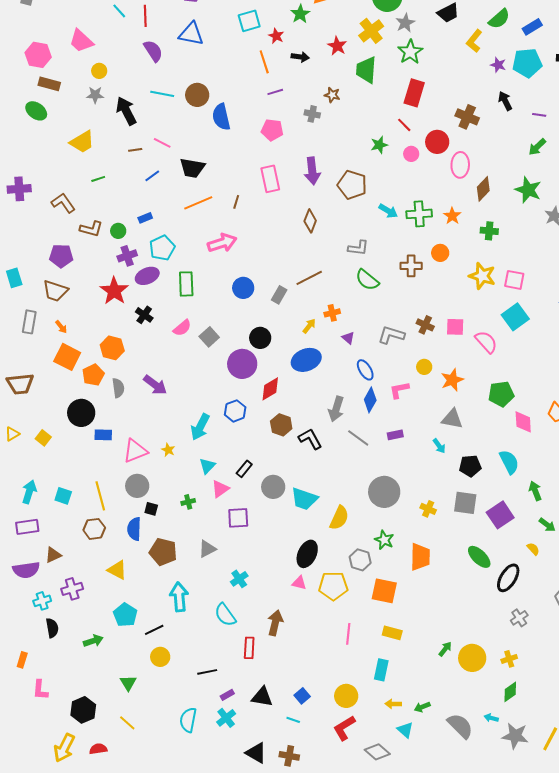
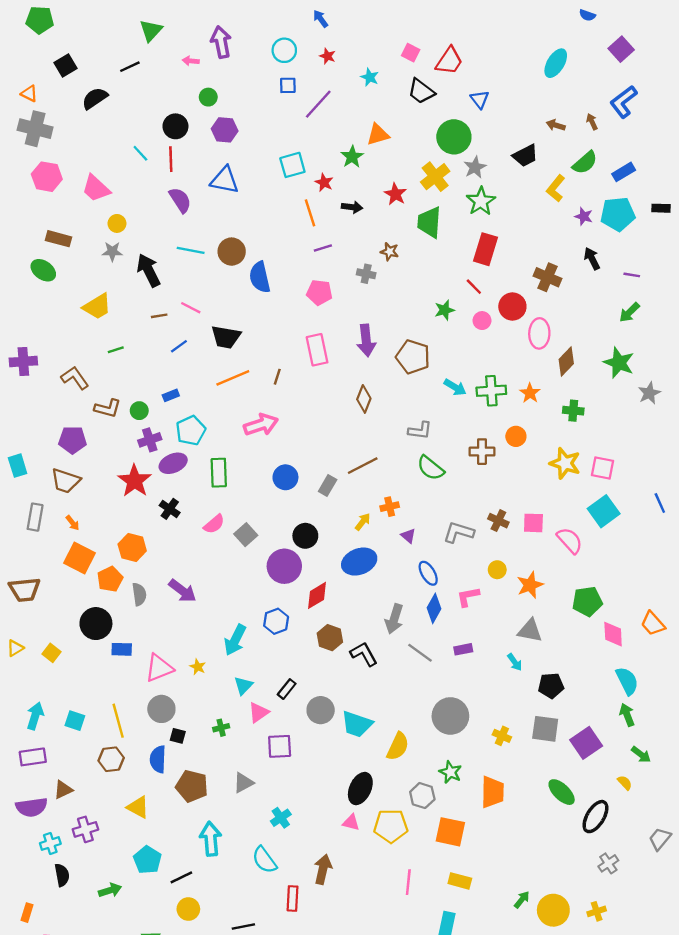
pink hexagon: (38, 55) -> (47, 177), moved
cyan semicircle: (509, 462) -> (627, 681), moved

